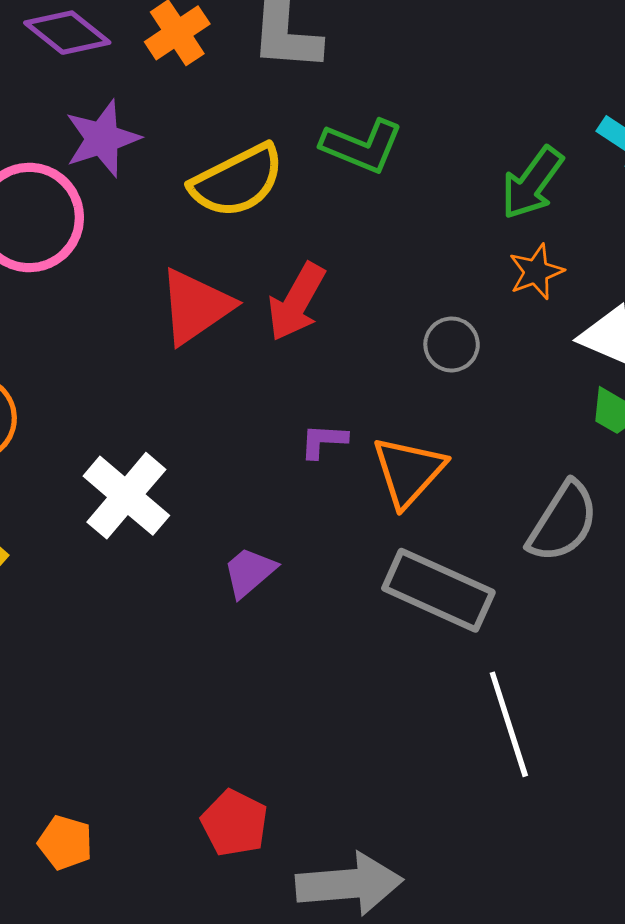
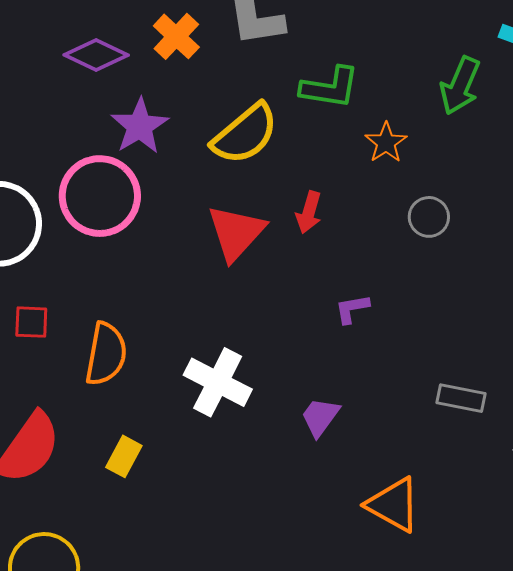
orange star: (536, 272) -> (386, 143), moved
red arrow: (296, 302) -> (309, 212), size x0.7
orange triangle: (408, 471) -> (393, 505), moved, turned -30
gray rectangle: (438, 590) -> (461, 398), size x0.6

